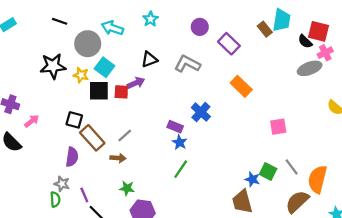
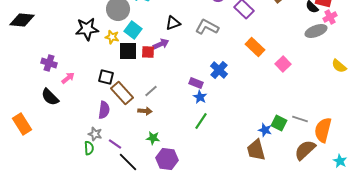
pink square: (278, 127) -> (283, 64), moved, turned -35
gray line: (292, 167) -> (300, 119), turned -35
purple line: (84, 195) -> (115, 144), turned -32

